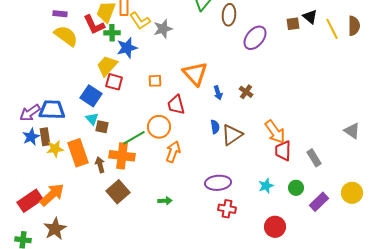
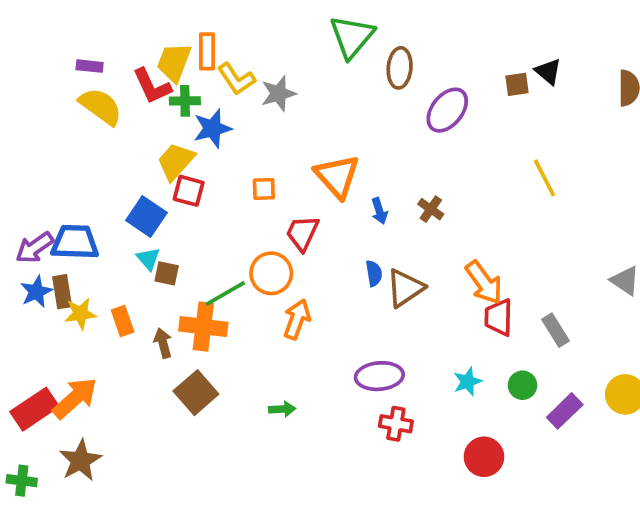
yellow line: (332, 29) -> (544, 178), moved
red trapezoid: (176, 105) -> (302, 233), turned 40
orange rectangle: (78, 153) -> (123, 321), size x0.6

